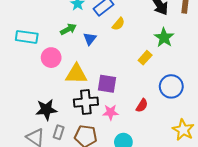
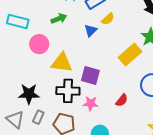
blue triangle: (90, 39) -> (91, 30), moved
yellow rectangle: (145, 58) -> (130, 54), size x1.6

